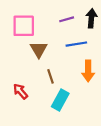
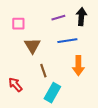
pink square: (24, 26) -> (18, 24), size x0.6

